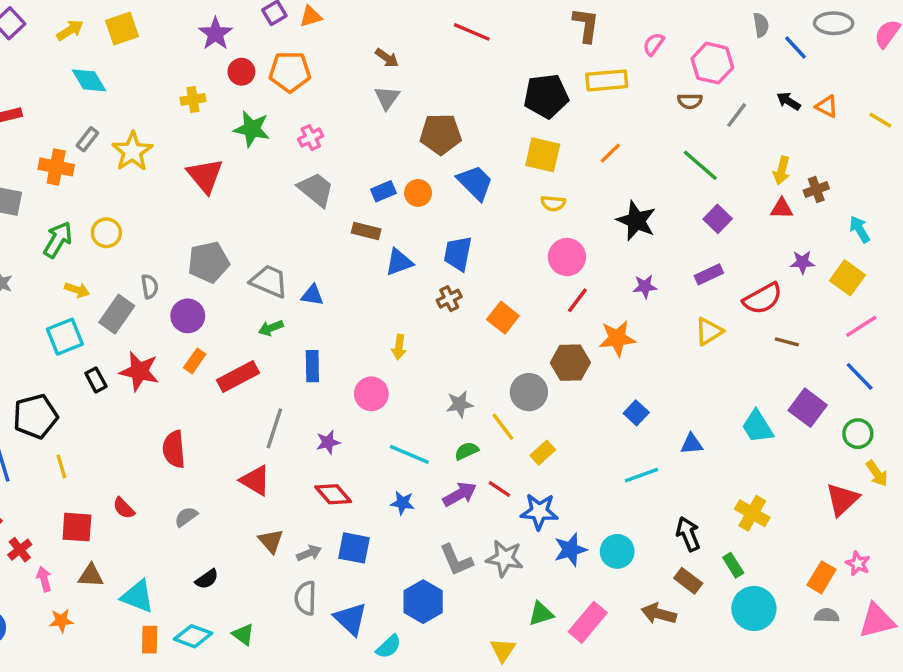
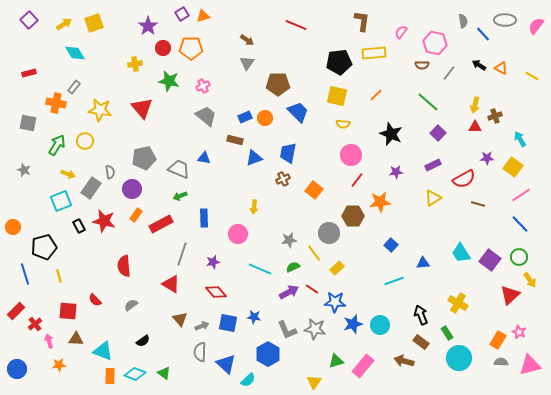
yellow star: (132, 151) -> (100, 110), moved, turned -30
blue triangle: (312, 295) -> (204, 158), moved
purple square: (808, 408) -> (490, 260), moved
blue star: (402, 503) -> (254, 317), moved

